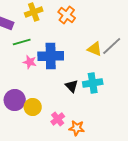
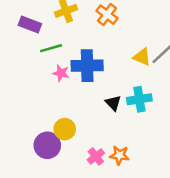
purple circle: (15, 100) -> (47, 145), moved
pink cross: (58, 119) -> (96, 156), moved

